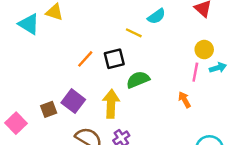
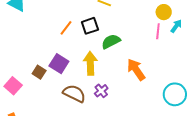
cyan arrow: (218, 68) -> (176, 26), turned -32
orange arrow: (184, 100) -> (136, 70), moved, size x1.6
brown square: (49, 109) -> (39, 72), turned -32

